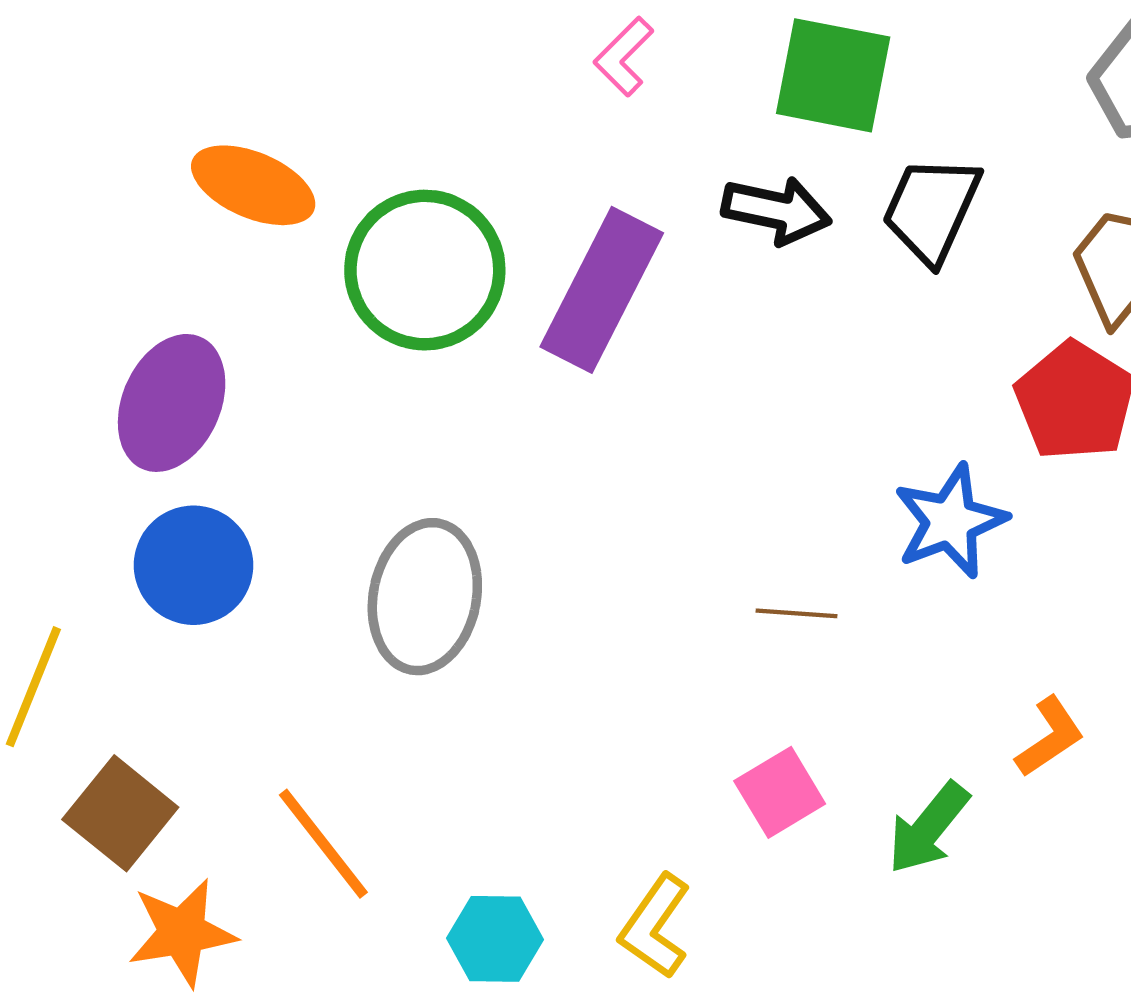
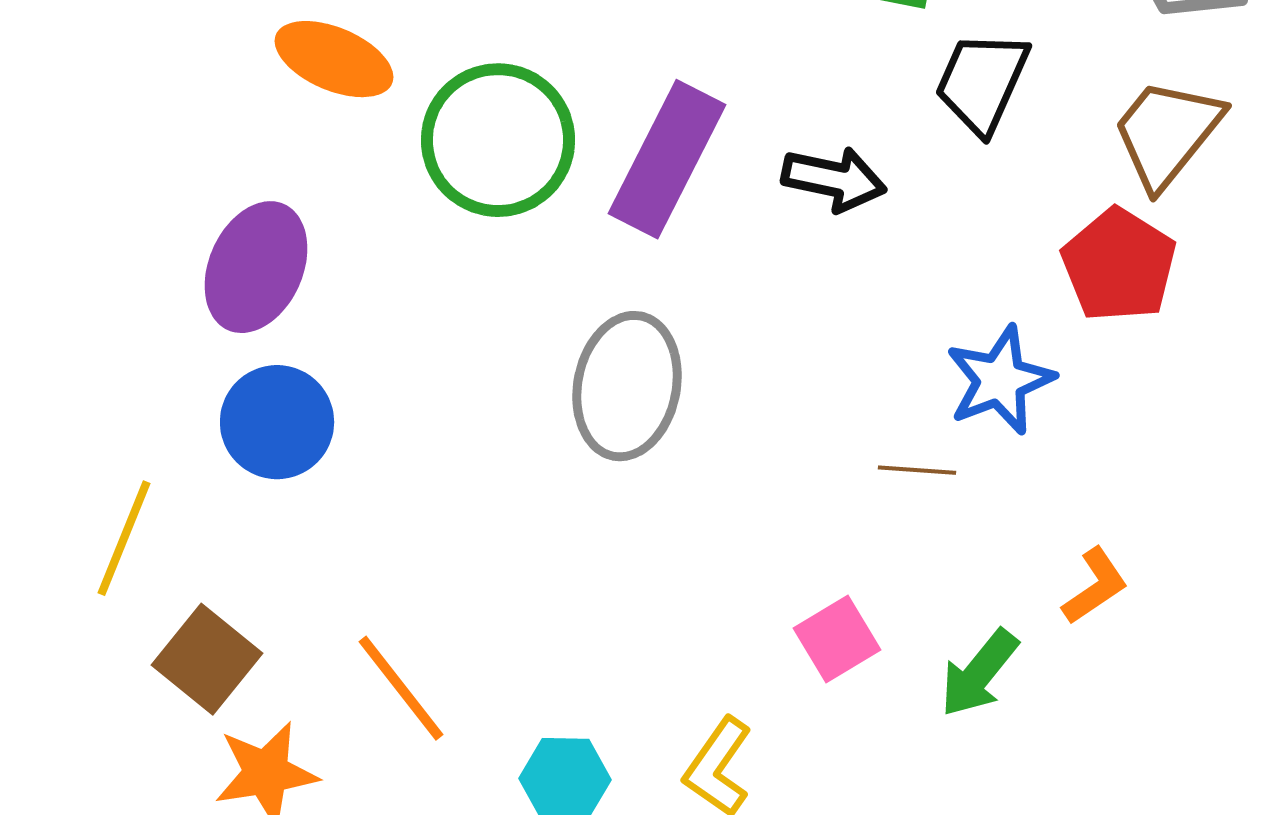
black arrow: (777, 210) -> (834, 179), moved
gray ellipse: (425, 597) -> (627, 386), moved
brown line: (796, 613) -> (917, 470), moved

